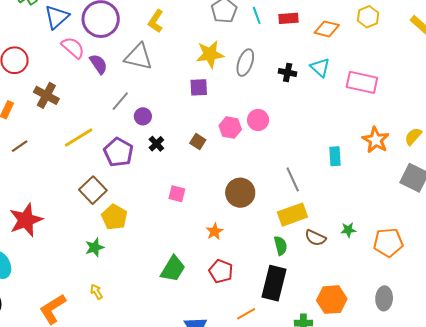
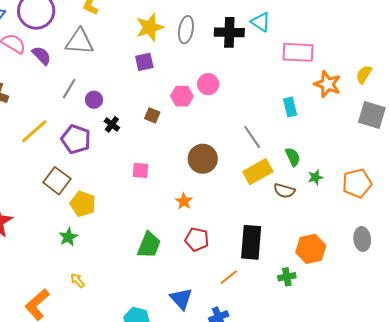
black cross: (288, 73) -> (229, 32), size x1.6
pink rectangle: (362, 82) -> (298, 52), moved
green semicircle: (281, 246) -> (293, 157), moved

